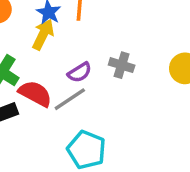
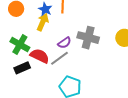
gray cross: (122, 65) -> (88, 38), size x1.5

